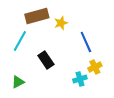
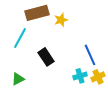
blue line: (86, 42) -> (90, 55), moved
yellow cross: (95, 67) -> (98, 77), moved

